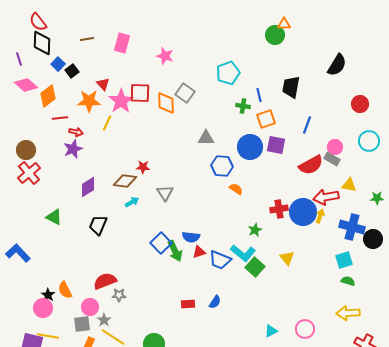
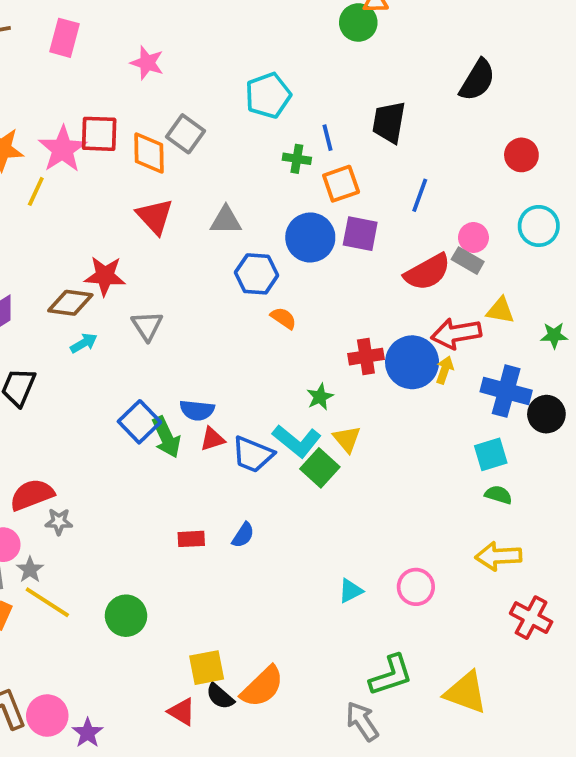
red triangle: (103, 84) -> (155, 216), moved, size x1.5
red star: (143, 167) -> (105, 276), size x1.5
yellow triangle: (287, 258) -> (347, 439), moved

